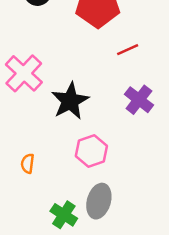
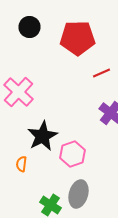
black star: (70, 101) -> (42, 136), moved

